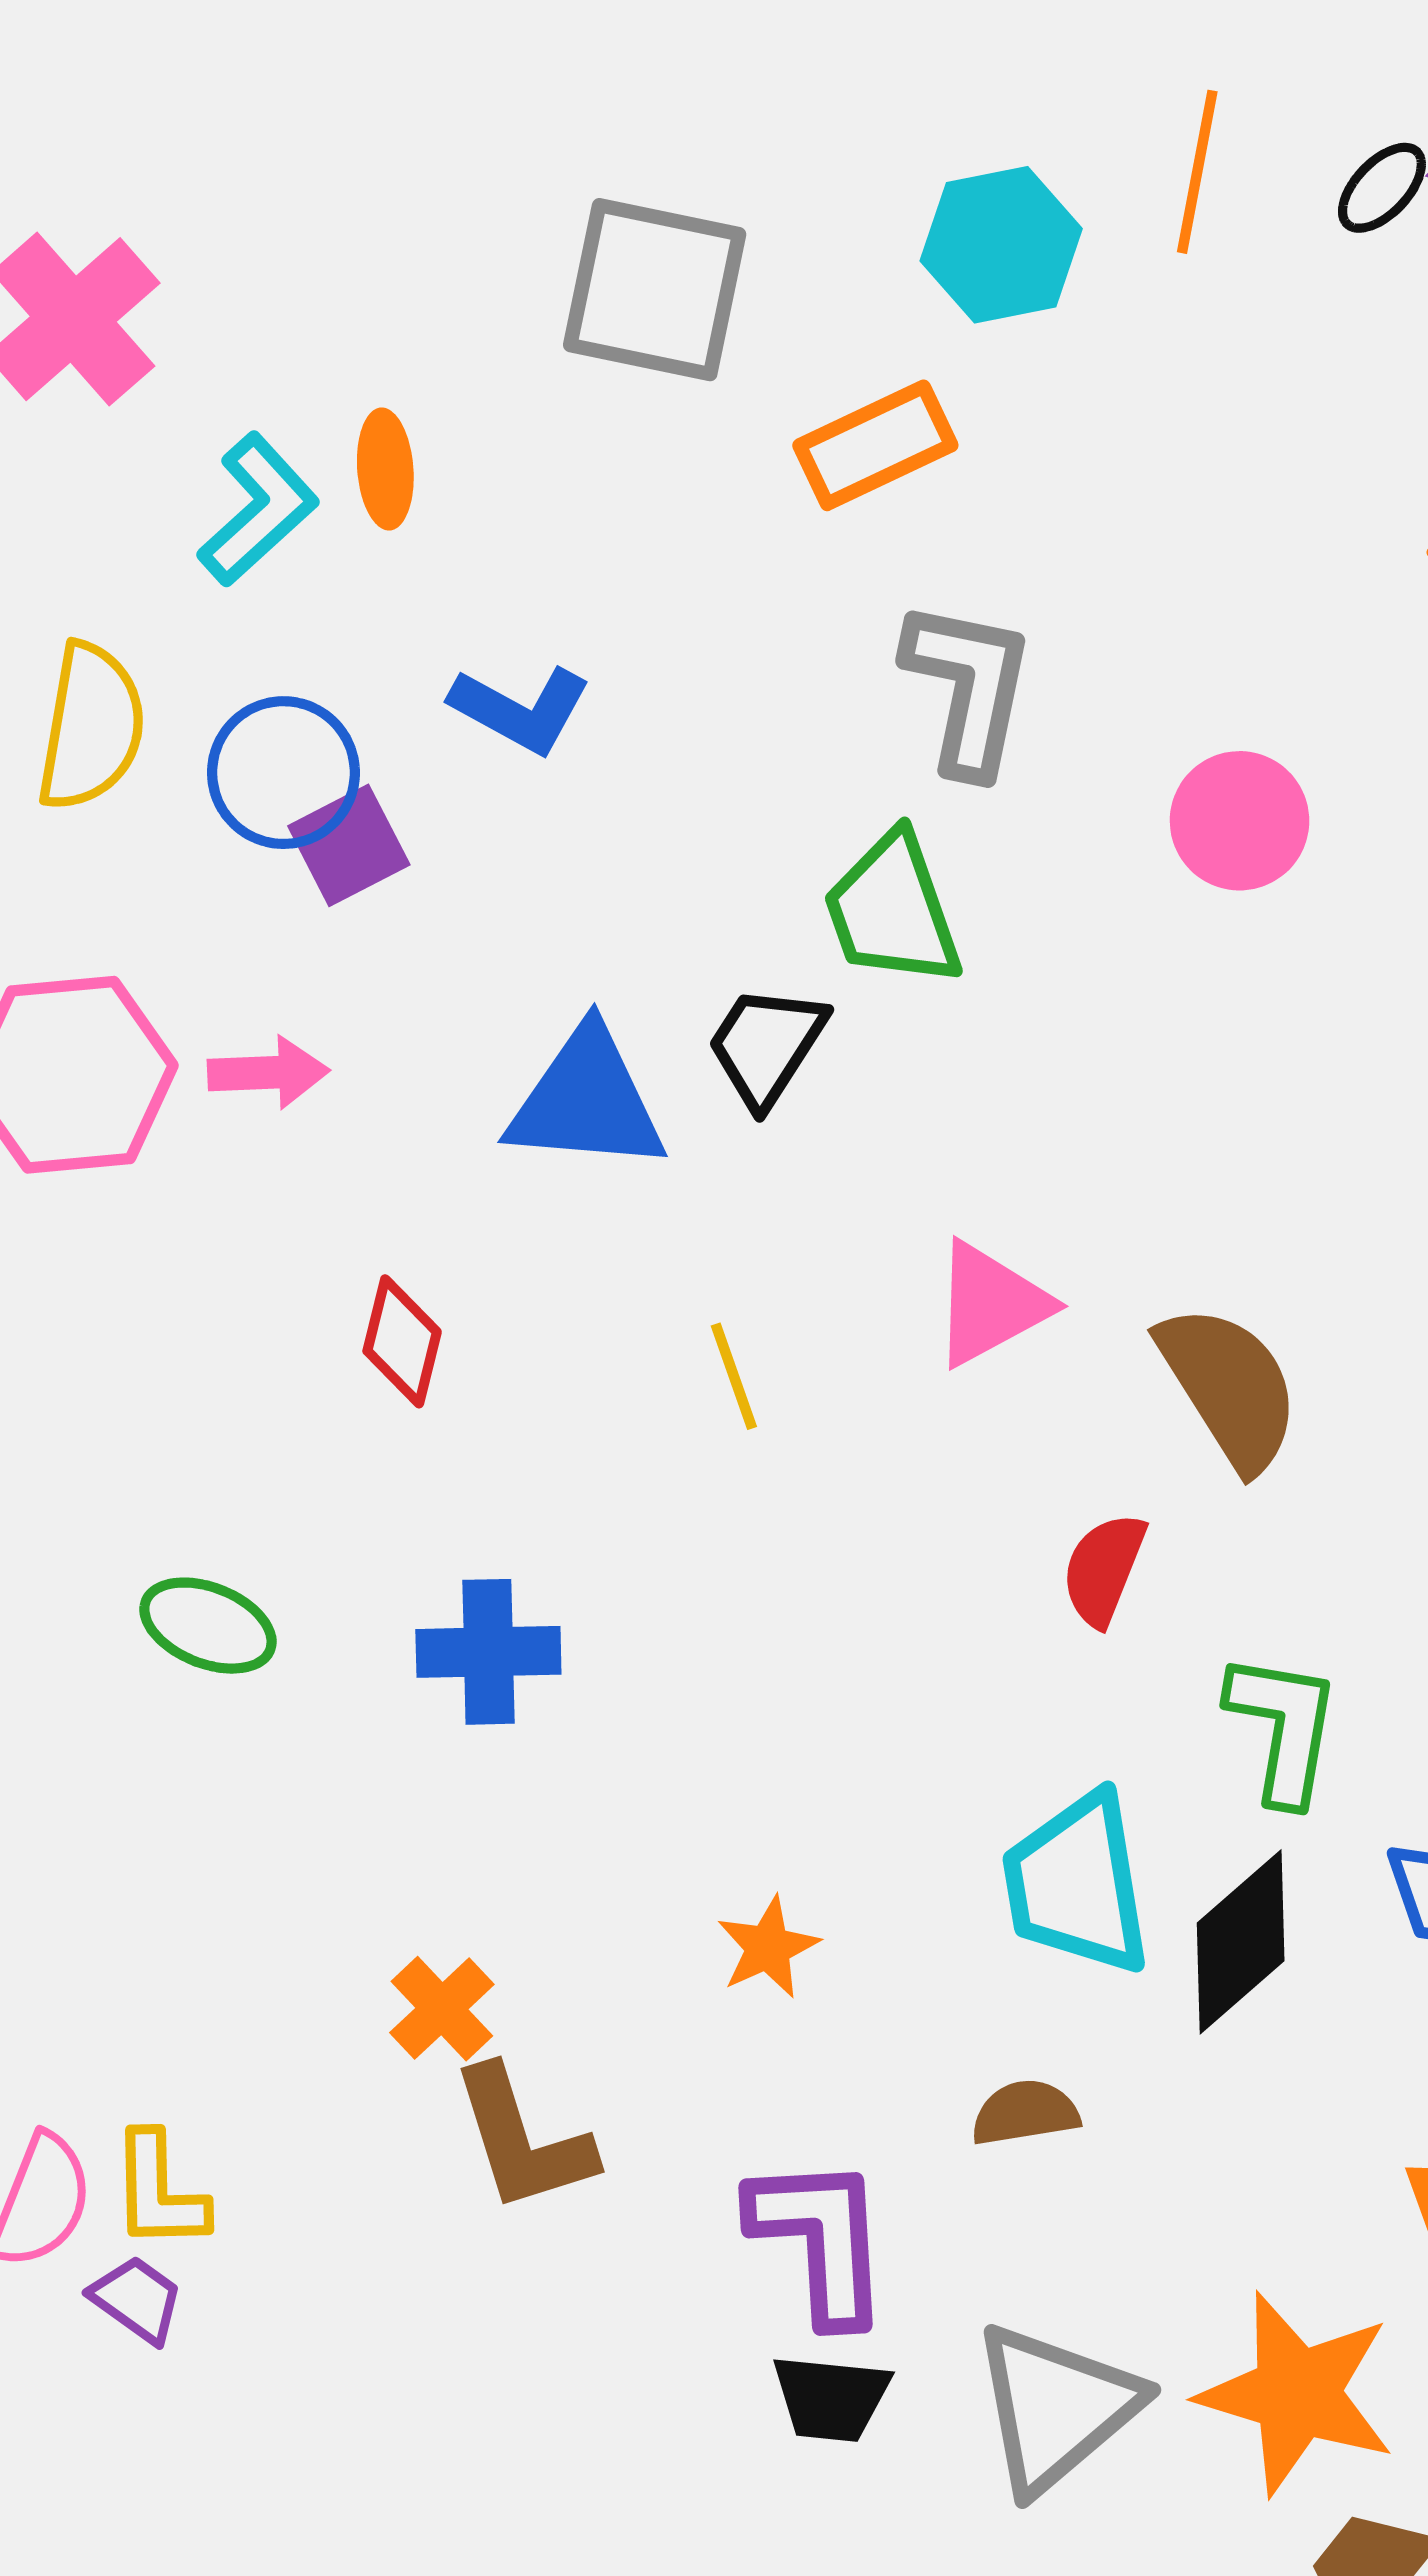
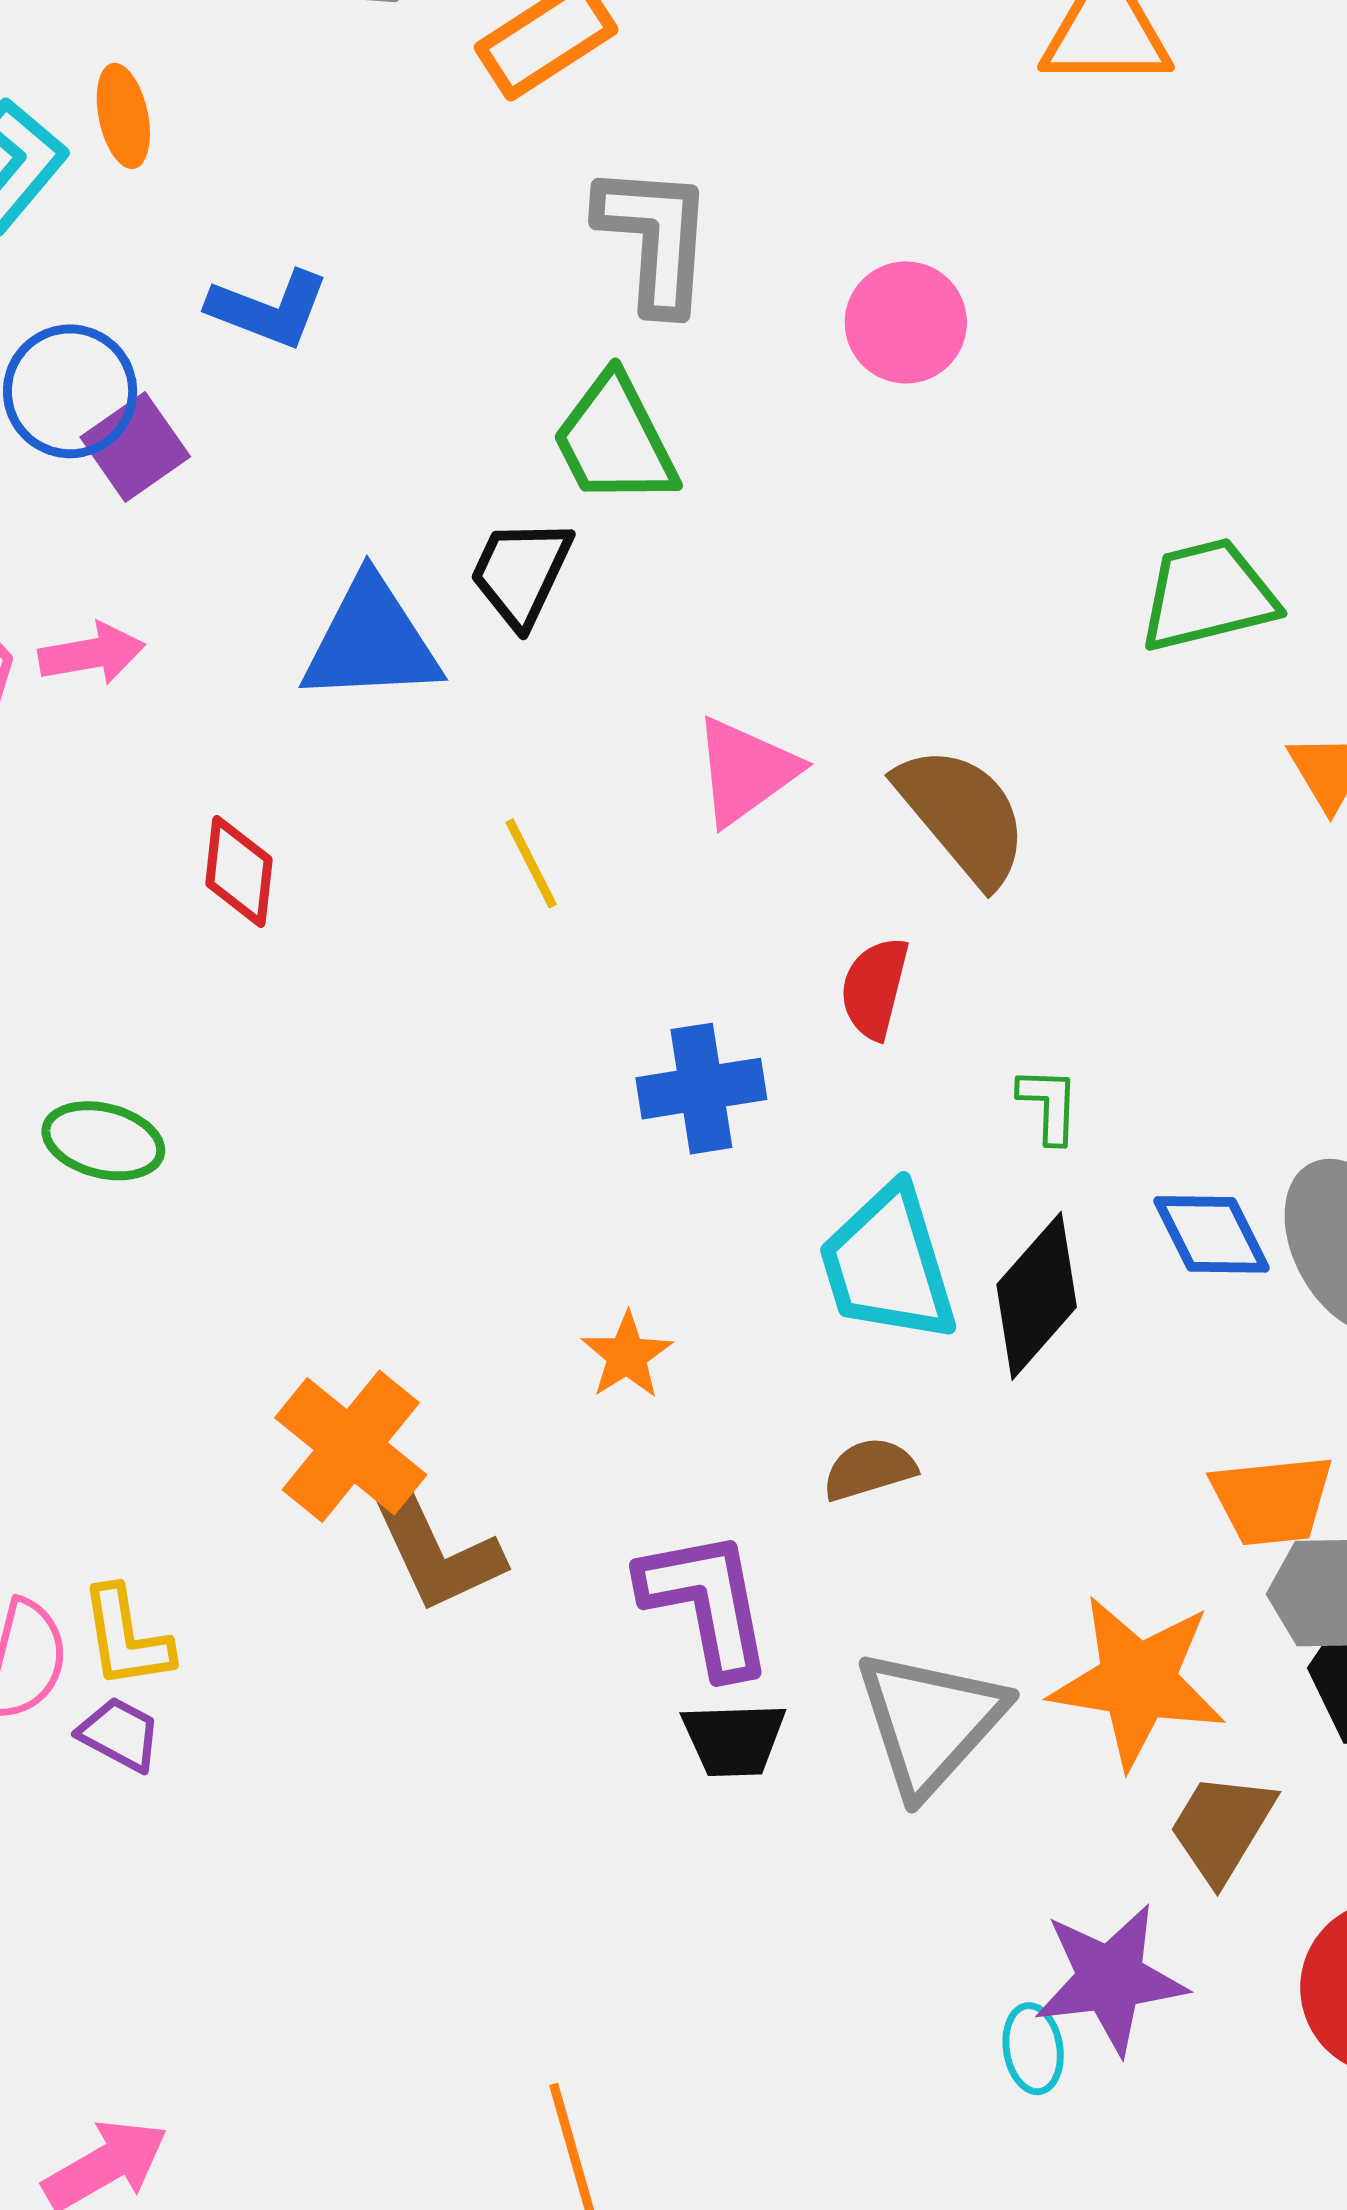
blue cross: (488, 1652) -> (701, 1089), moved
green L-shape: (1283, 1728) -> (1049, 1105), size x0.6
orange cross: (442, 2009) -> (351, 1446), size x1.6

